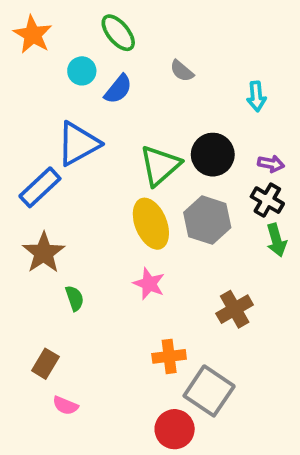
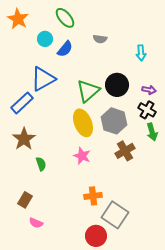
gray semicircle: (182, 71) -> (100, 39), turned -32
brown cross: (235, 309) -> (125, 151), moved

